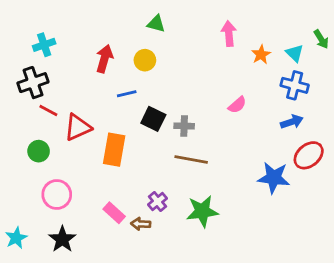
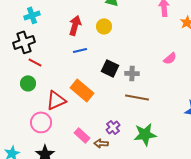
blue line: (127, 94) -> (80, 50), moved
red triangle: (78, 127) -> (56, 100), moved
orange rectangle: (114, 150) -> (82, 90), turned -60
green circle: (39, 151) -> (28, 83), moved

